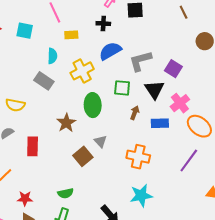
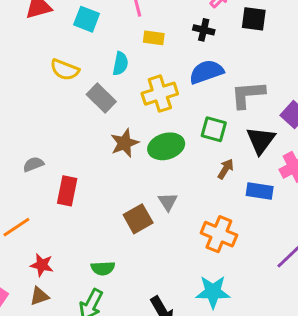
yellow semicircle: (15, 105) -> (65, 70), moved
green ellipse: (93, 105) -> (166, 146), turned 65
brown star: (66, 123) -> (125, 143), moved

